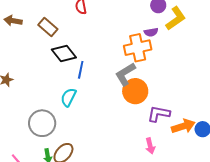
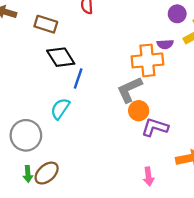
brown rectangle: (48, 27) -> (46, 24), turned -30
orange circle: (135, 91) -> (139, 111), size x0.7
purple L-shape: (159, 114) -> (155, 127), moved

